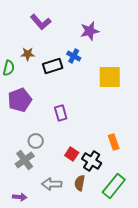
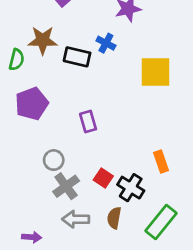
brown star: (28, 54) -> (43, 40), size x1.5
black rectangle: (53, 66) -> (77, 57), turned 30
gray cross: (25, 160) -> (66, 186), moved

